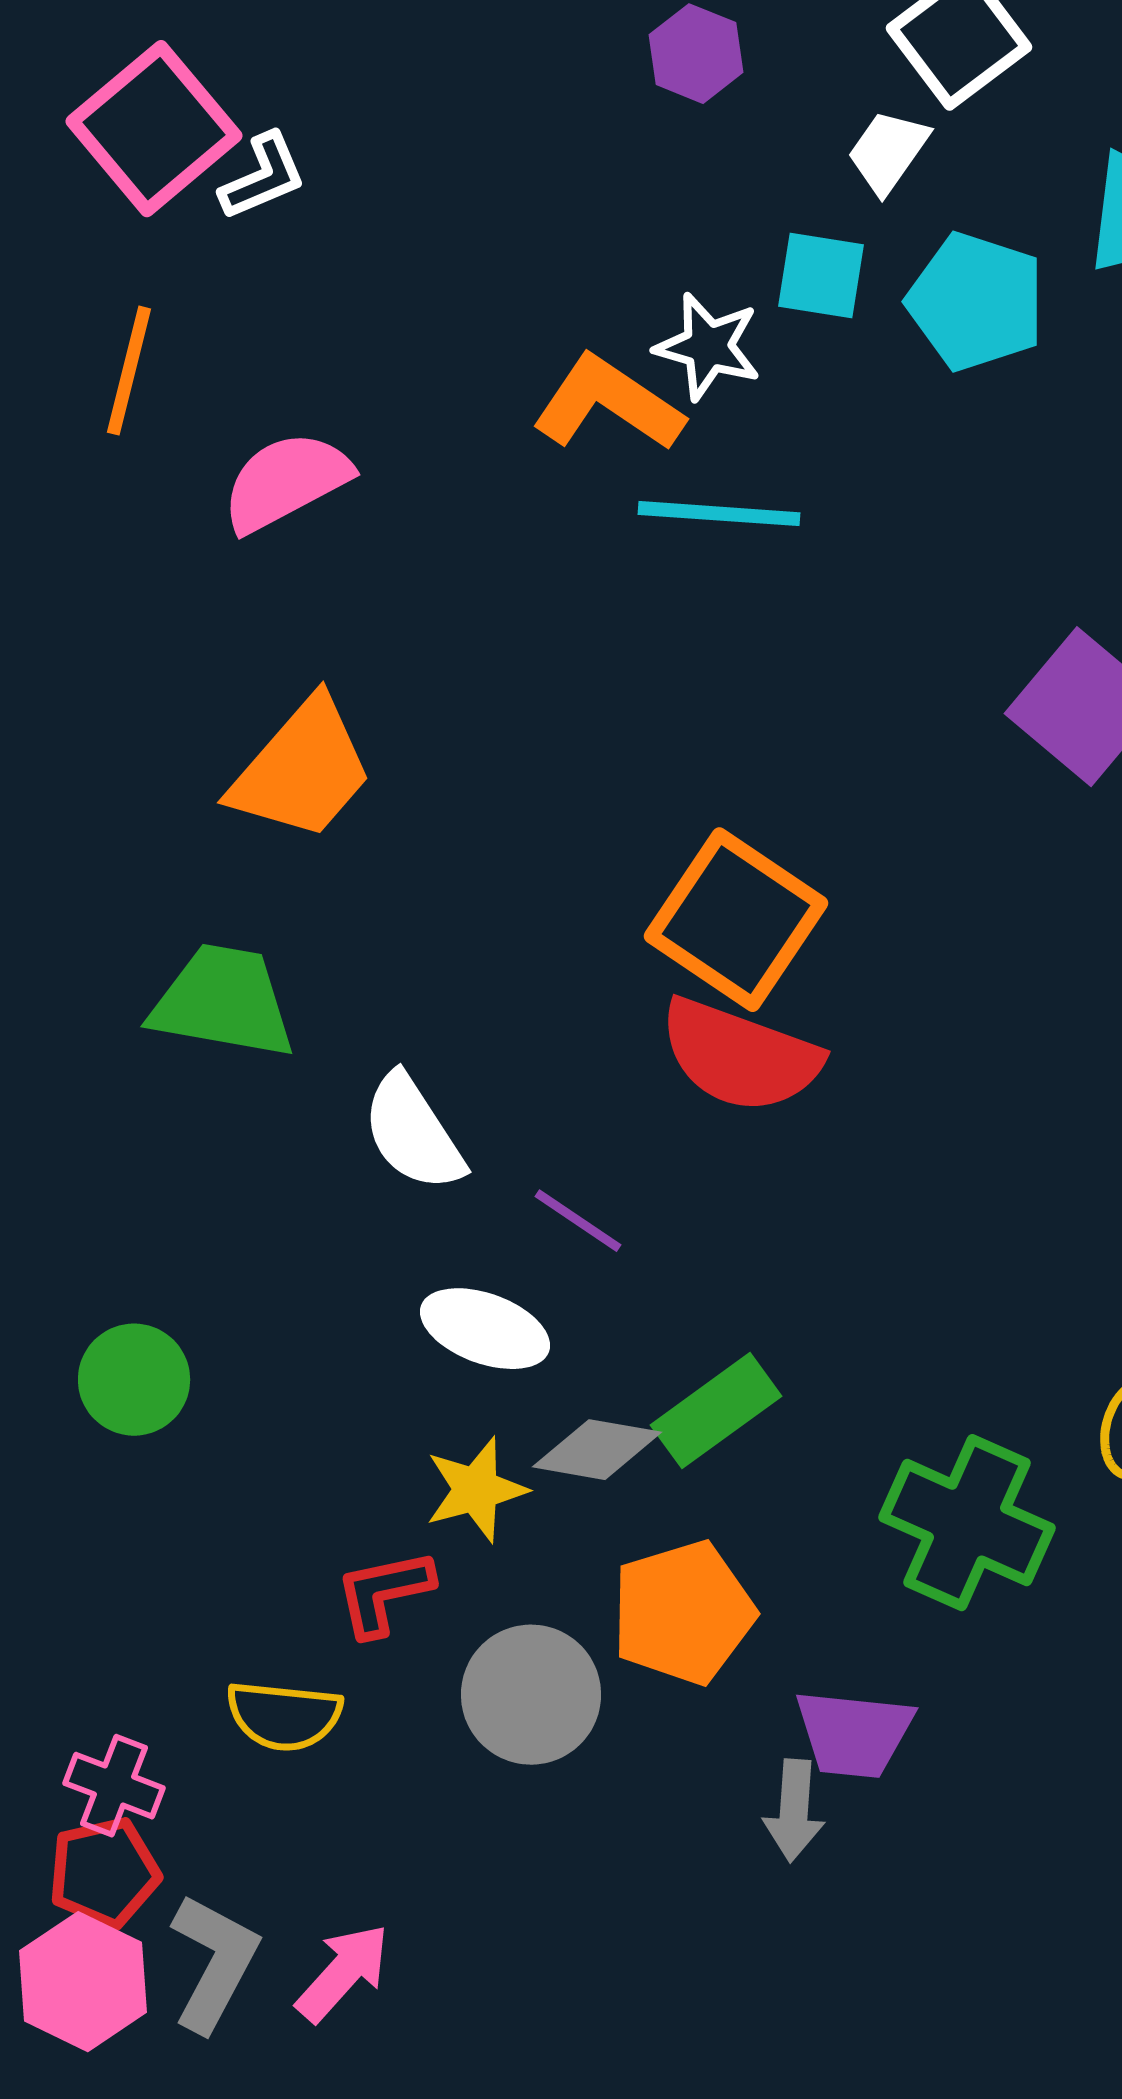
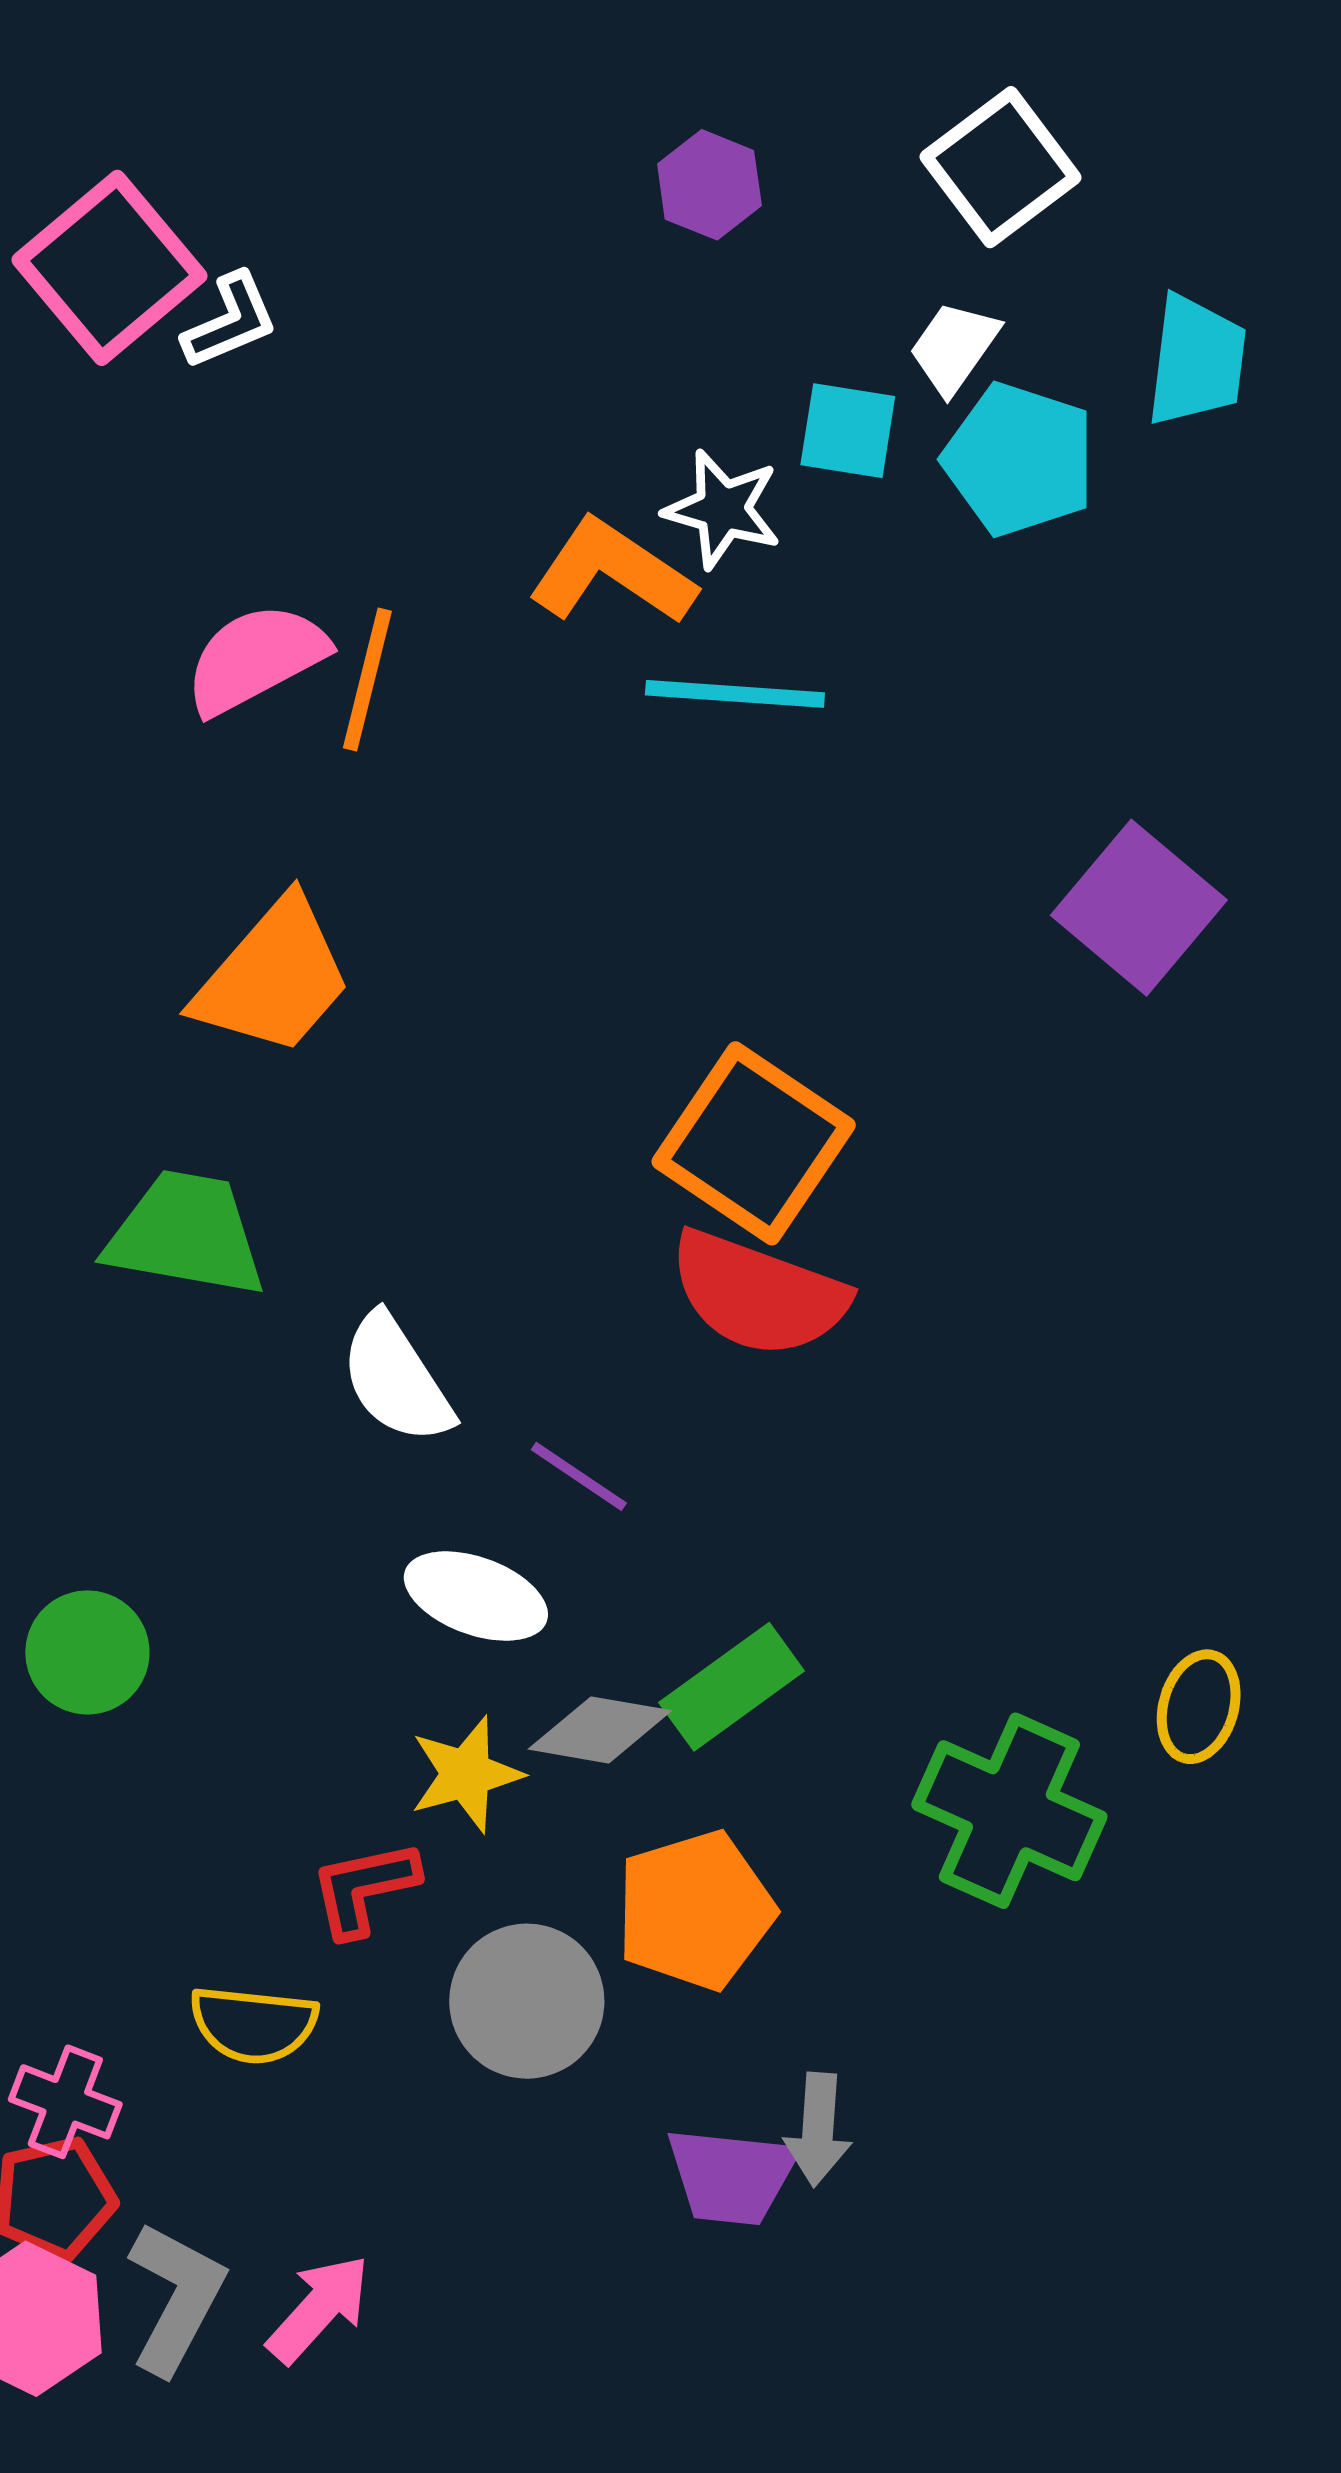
white trapezoid: (888, 152) -> (954, 348), moved
orange line: (129, 371) -> (367, 680), moved
purple trapezoid: (854, 1734) -> (732, 2176), moved

